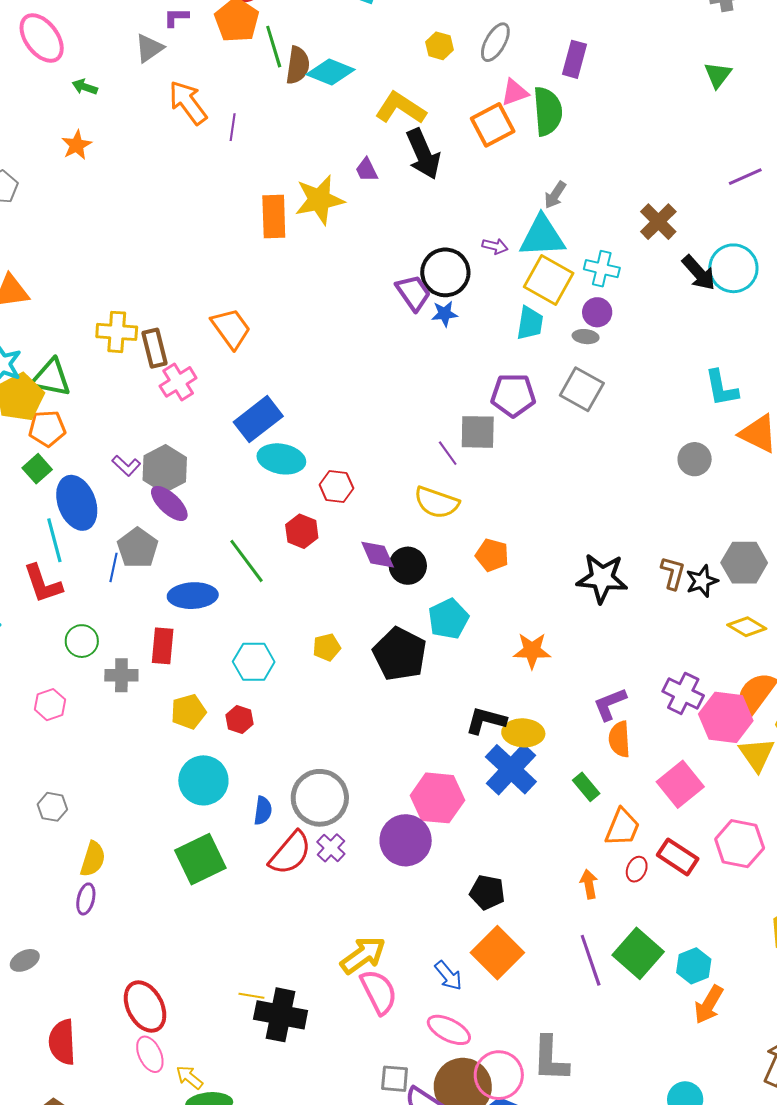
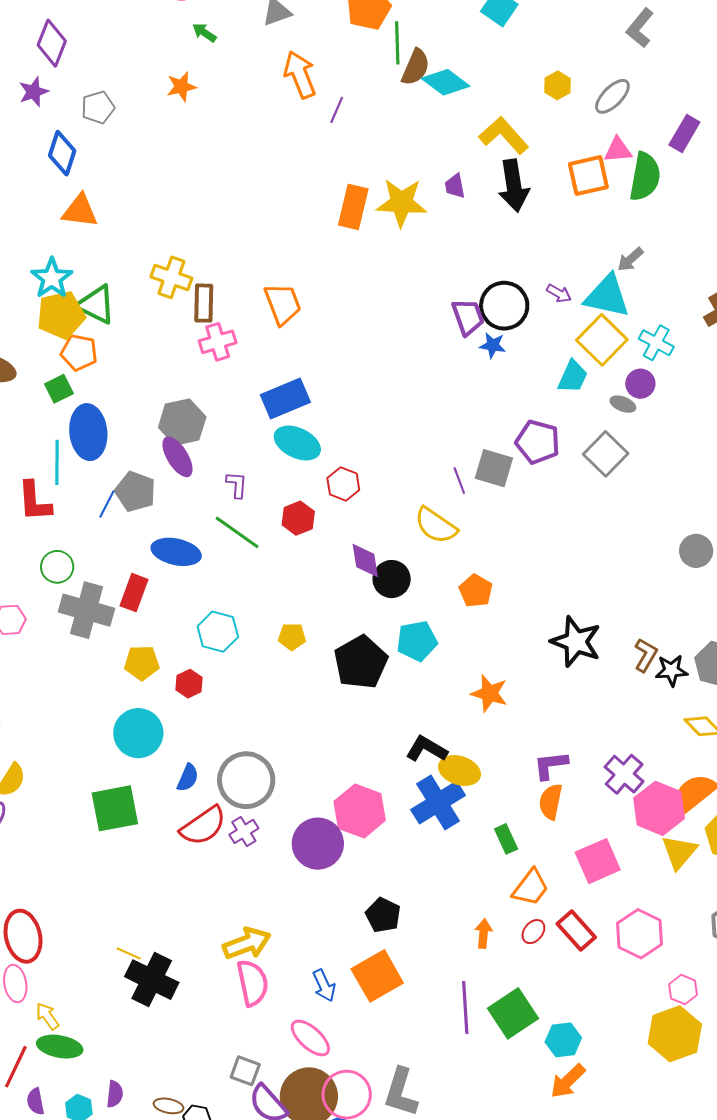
purple L-shape: (126, 466) -> (237, 485), moved, turned -144
gray pentagon: (138, 548) -> (135, 491), turned -30
green line: (247, 561) -> (237, 532), turned -33
gray cross: (121, 675) -> (87, 610), size x1.6

